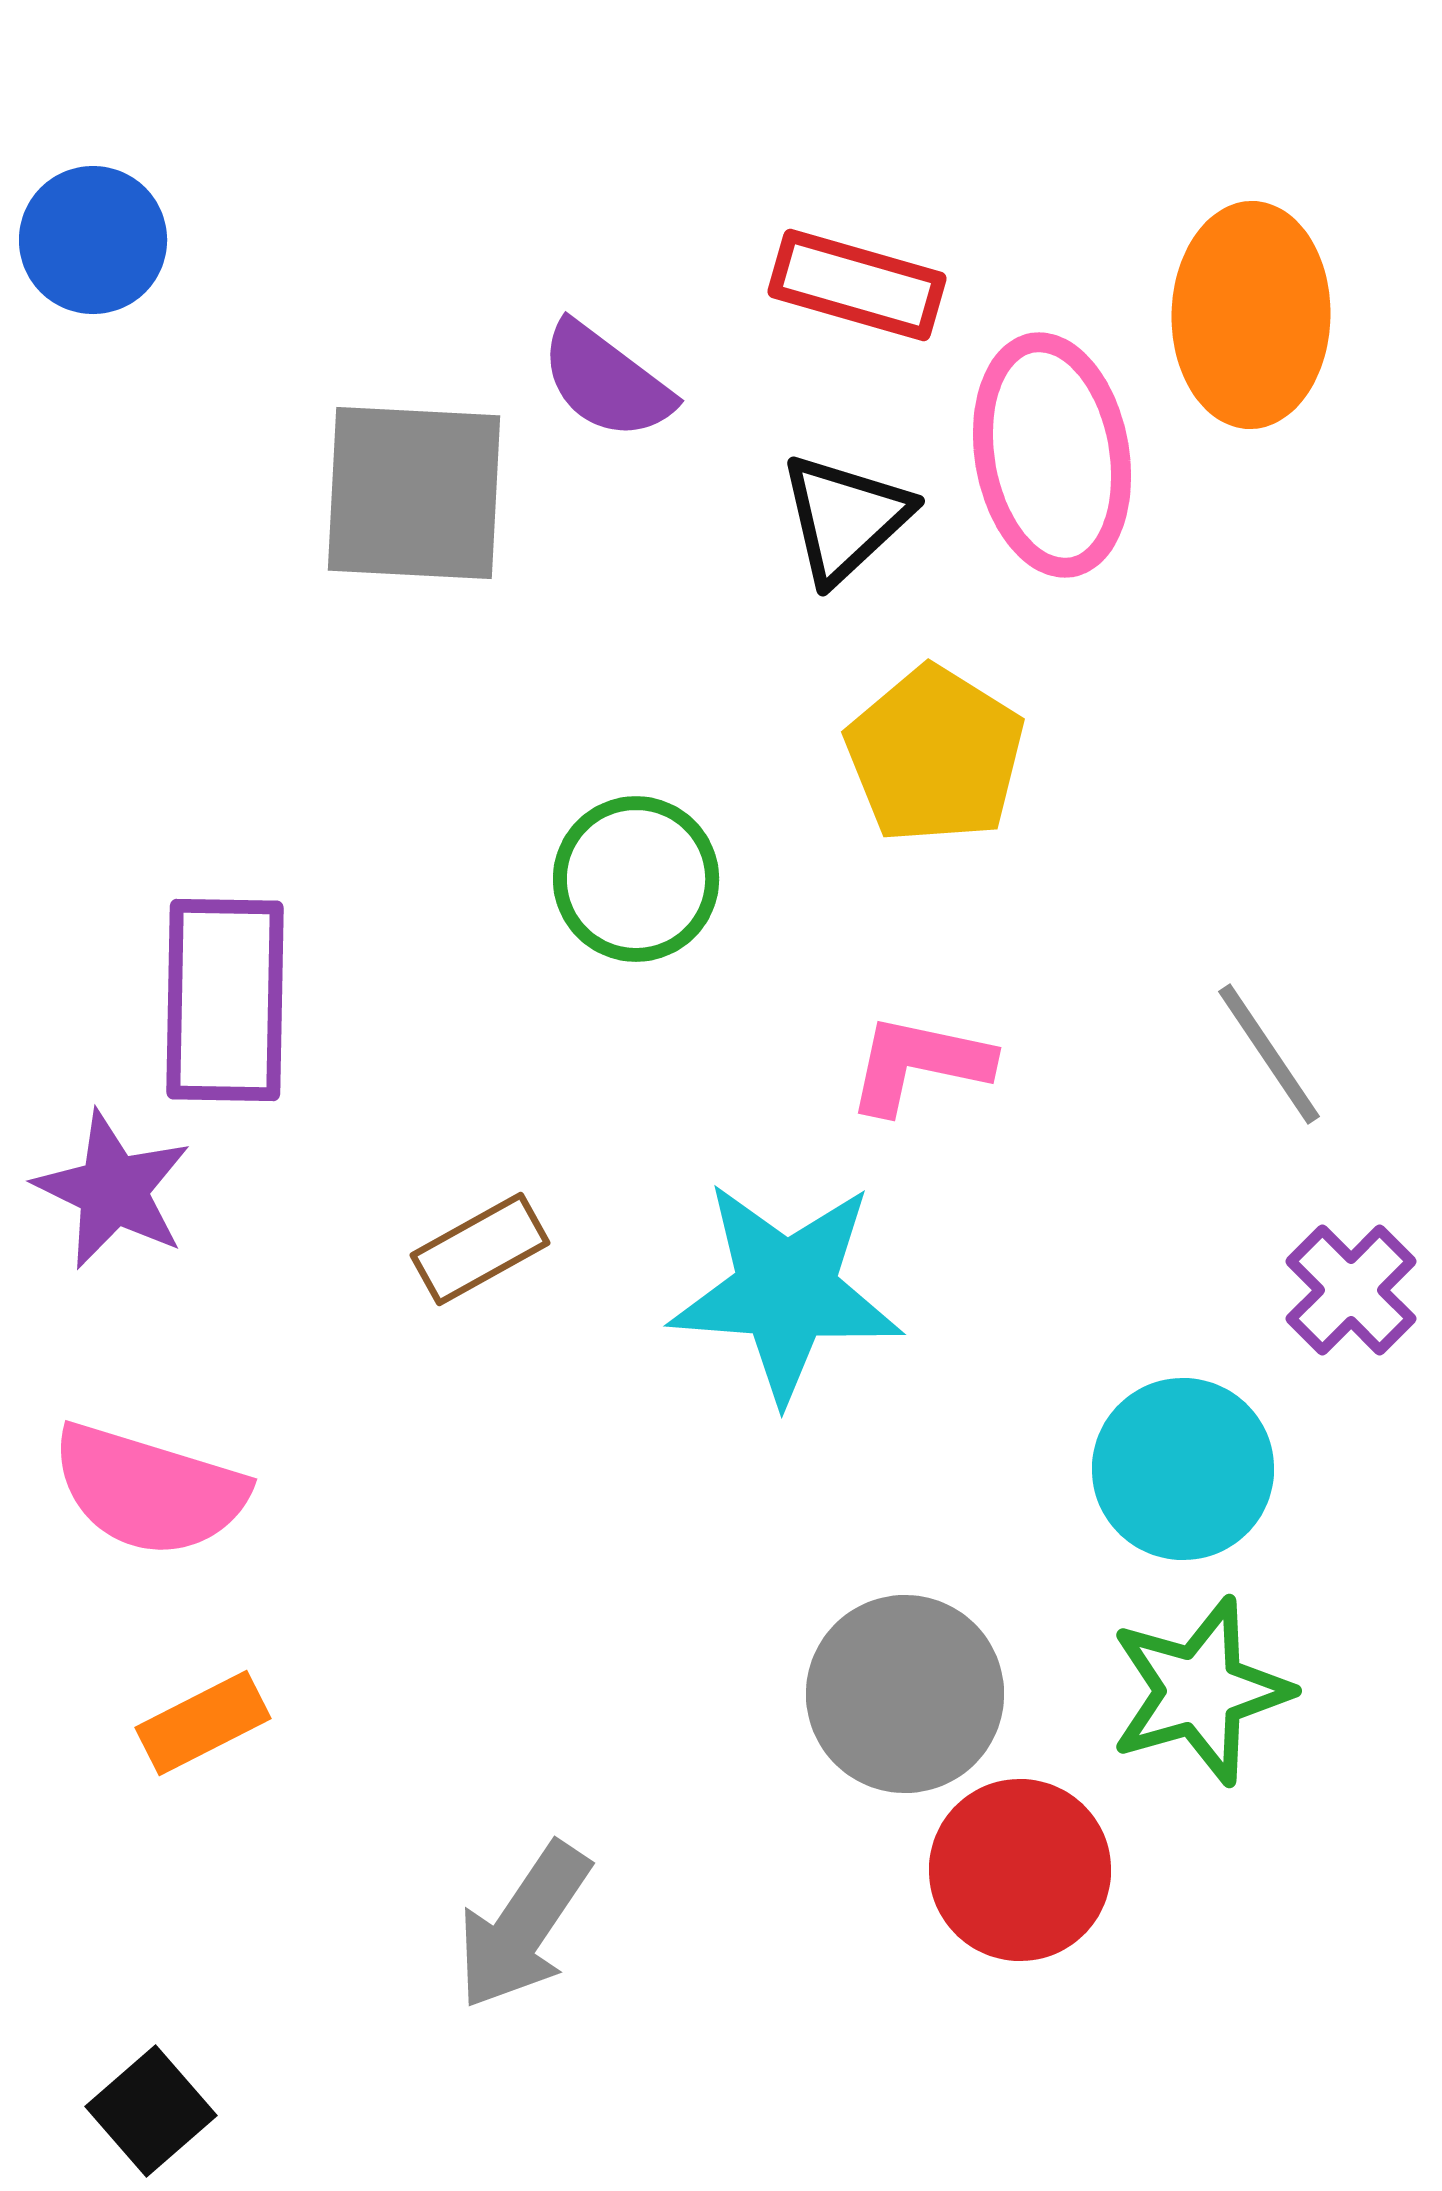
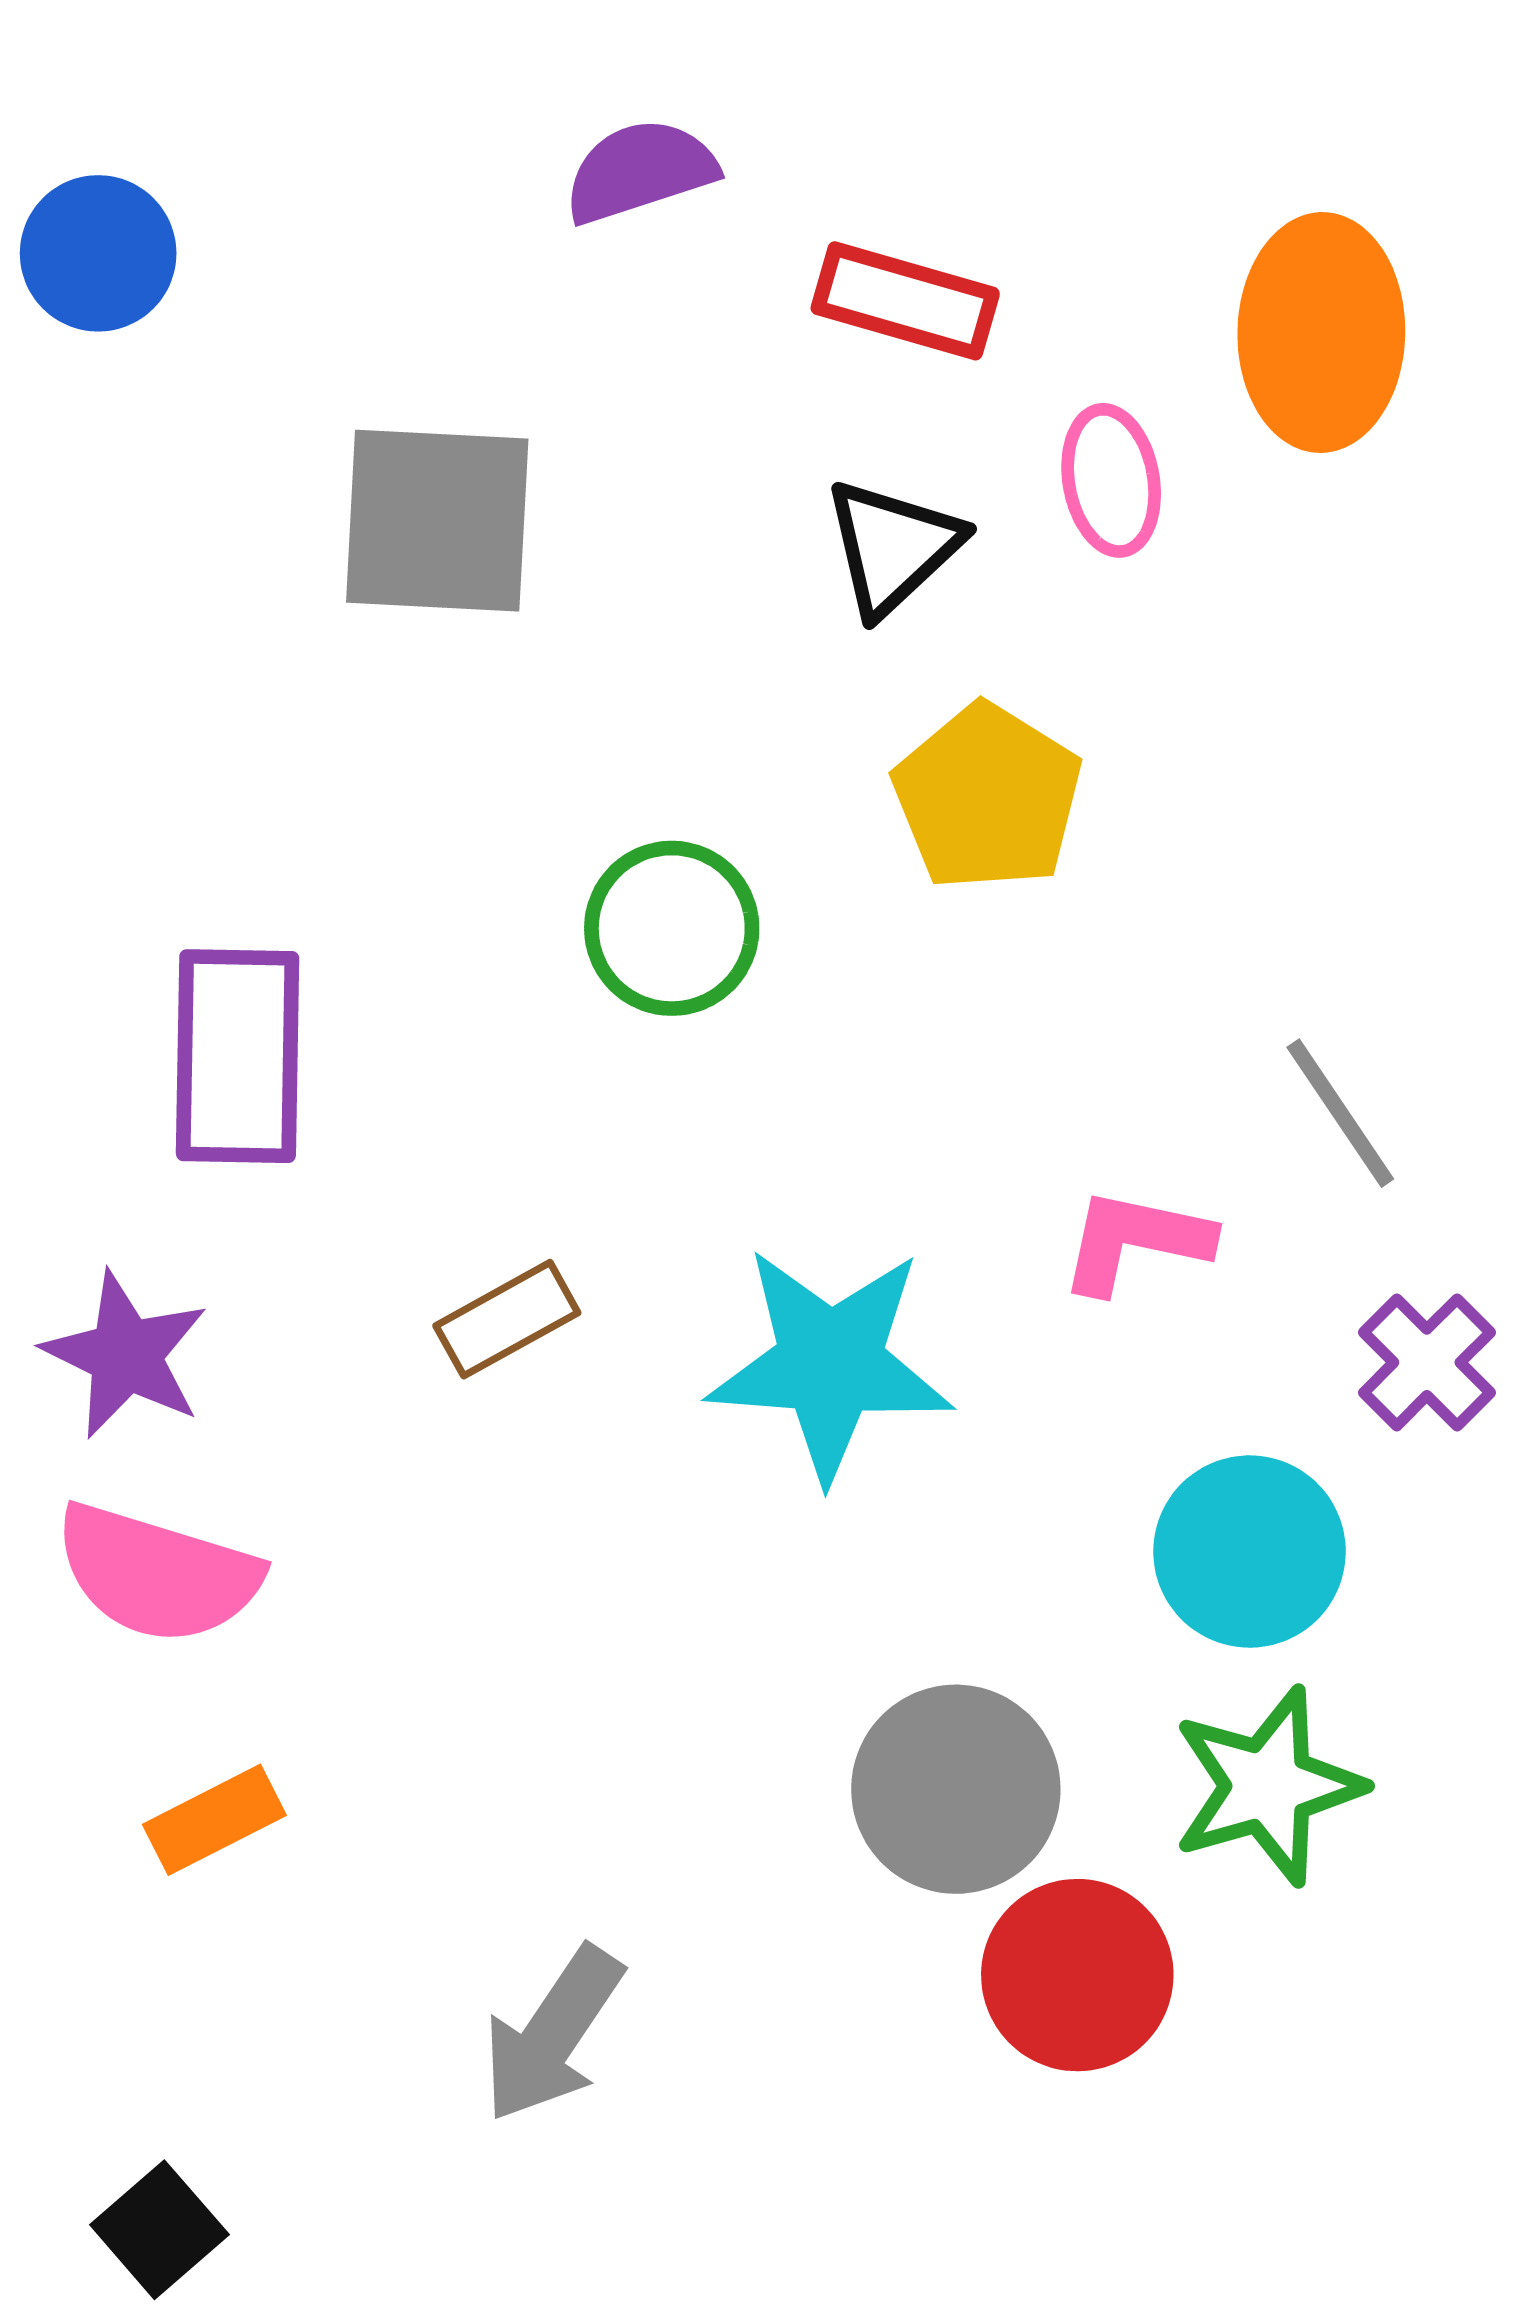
purple semicircle: (606, 381) -> (640, 171), moved, turned 125
pink ellipse: (1052, 455) -> (1111, 480), size x0.6
pink L-shape: (919, 1064) -> (1135, 1241), moved
purple star: (113, 1190) -> (126, 1355), moved

